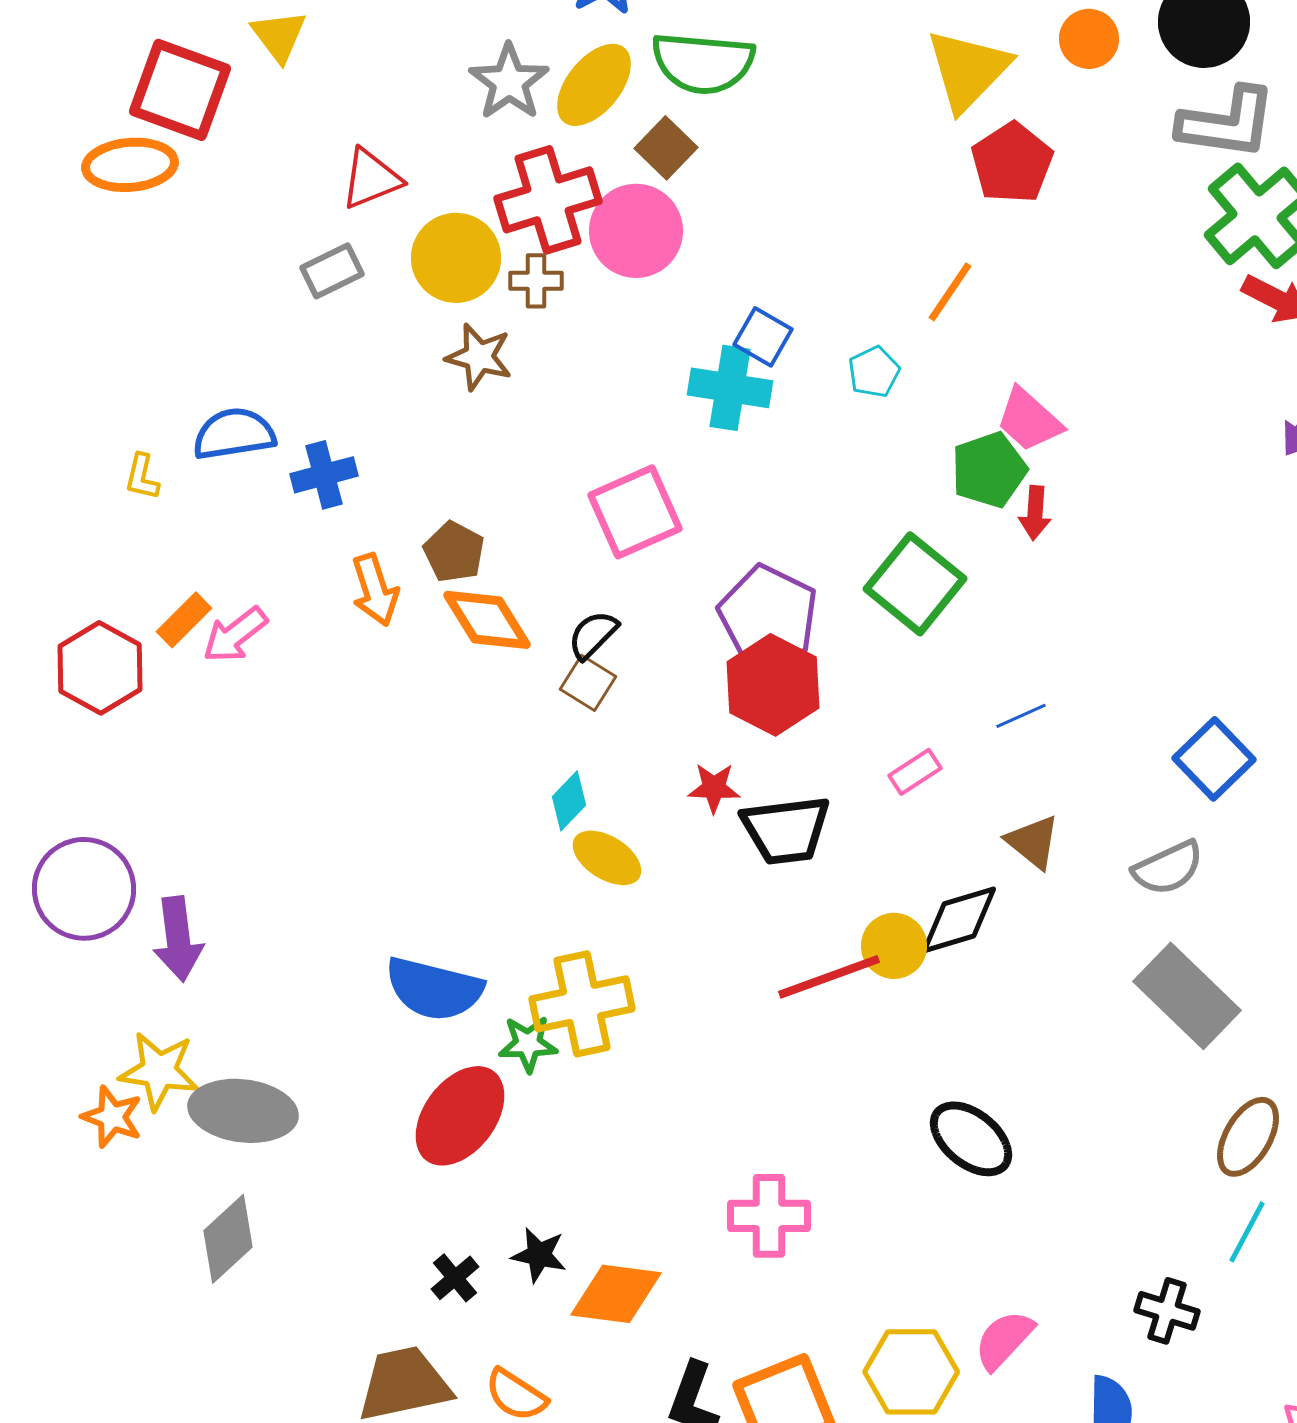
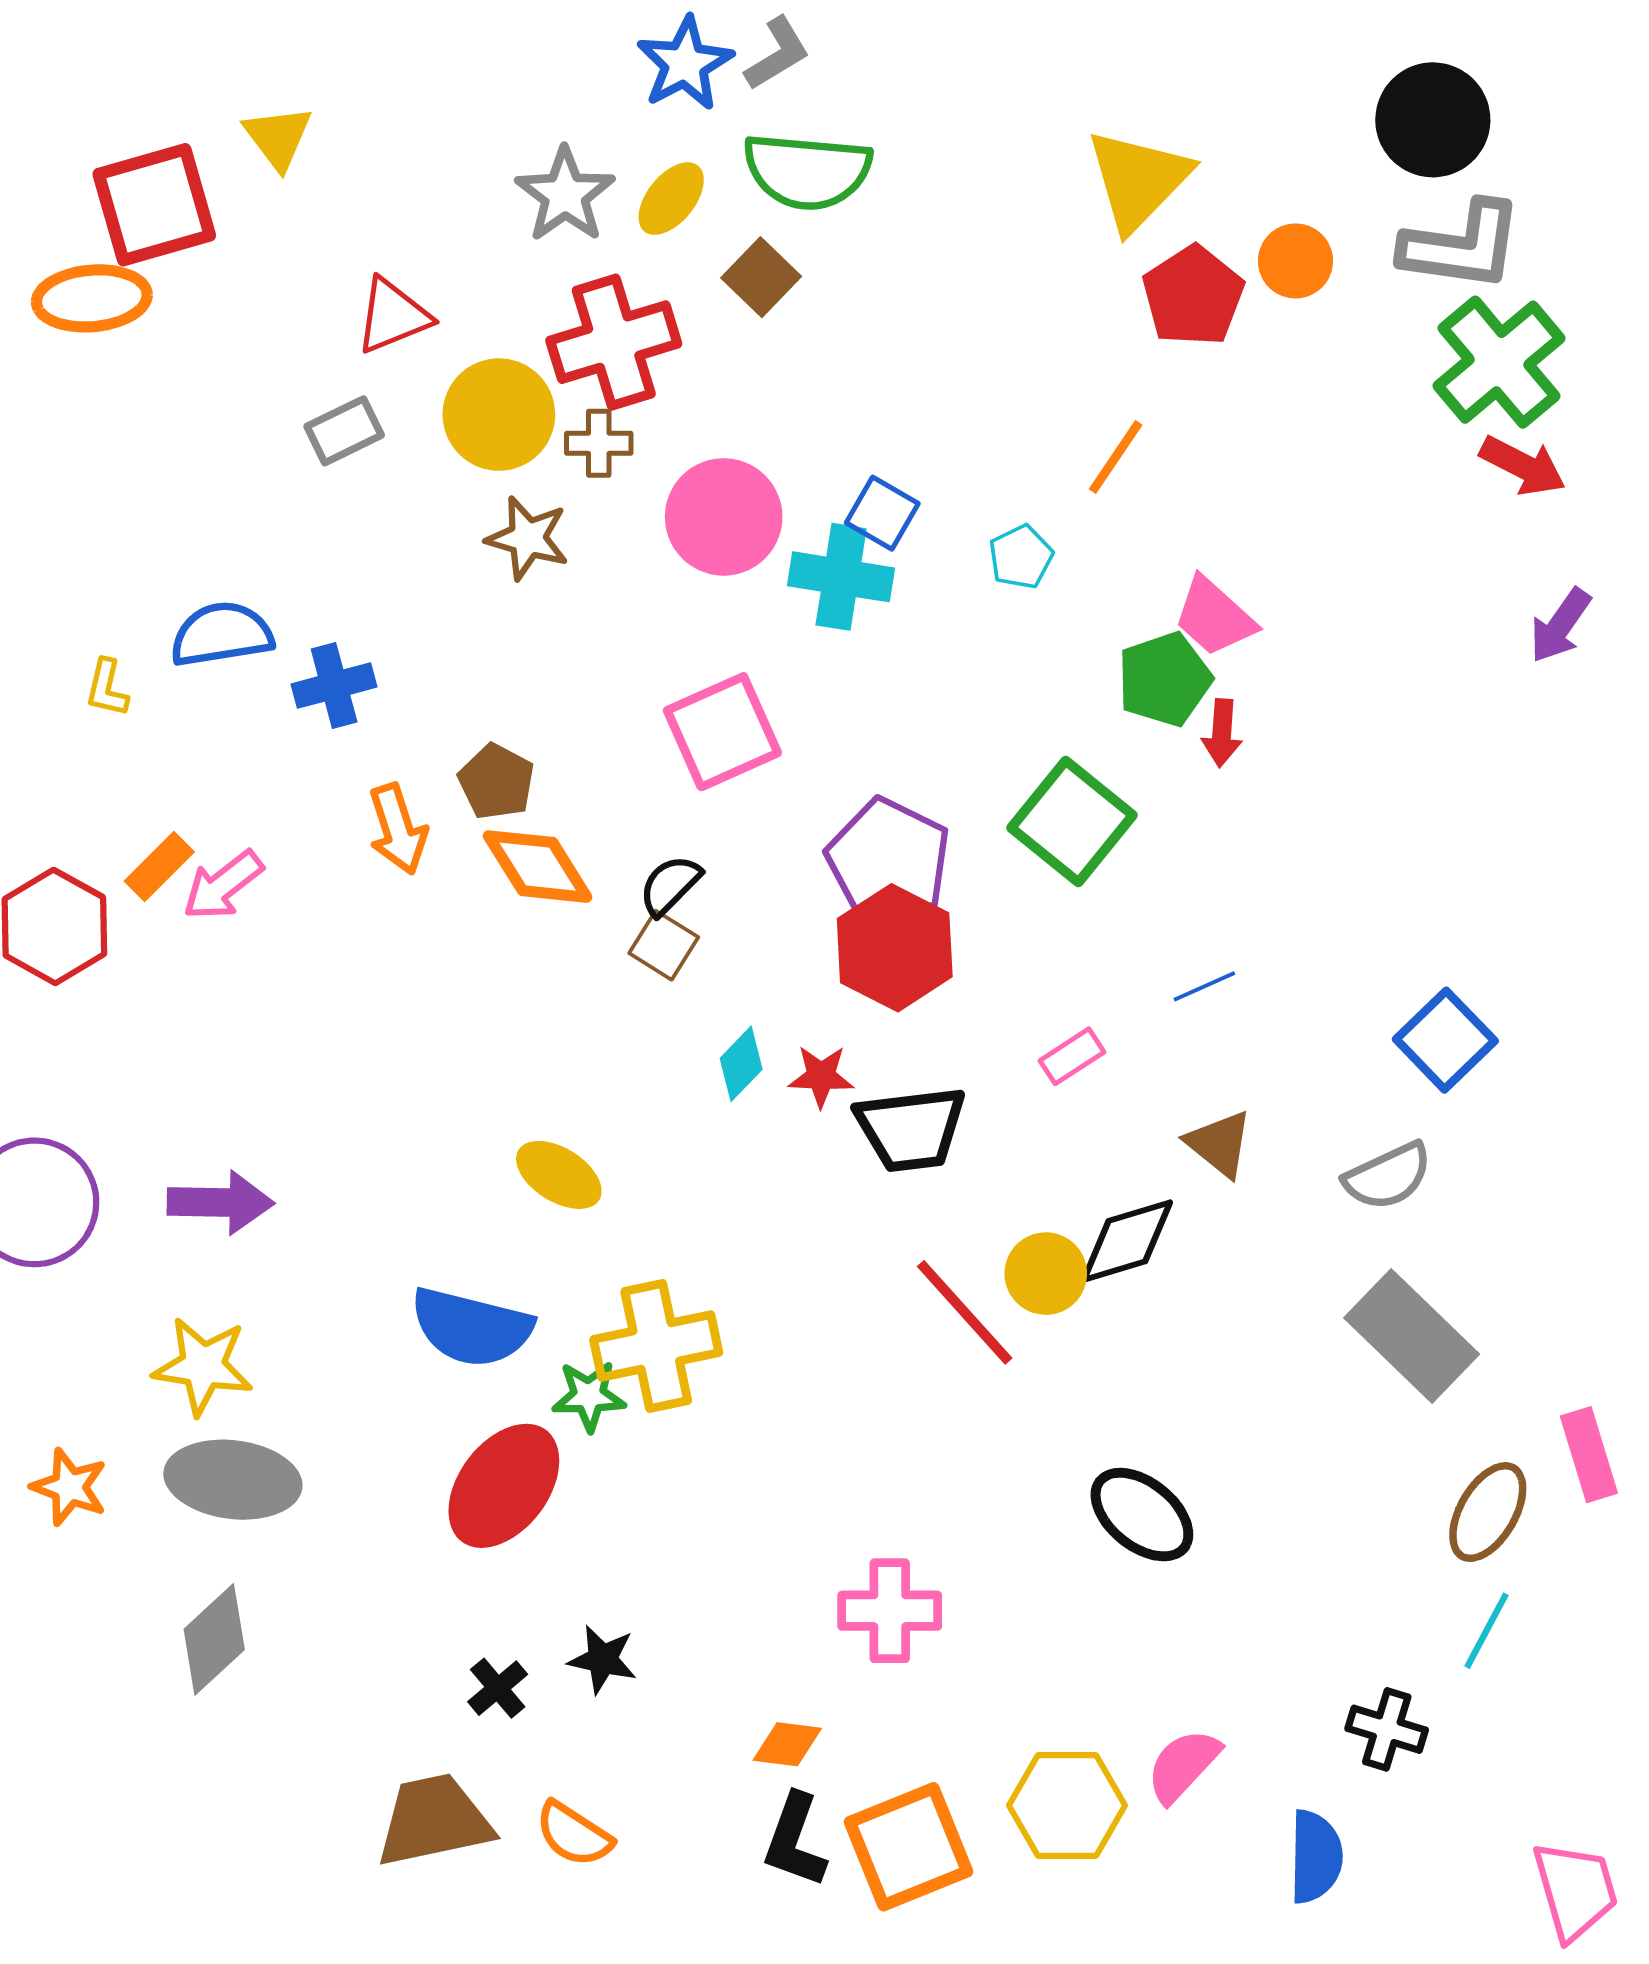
orange circle: (1089, 39) -> (1295, 261), moved
yellow ellipse: (594, 85) -> (671, 199), size x0.7
red square: (180, 90) -> (154, 205), turned -36
pink circle: (636, 231) -> (724, 517), moved
cyan diamond: (569, 801) -> (741, 1064), moved
yellow ellipse: (607, 858) -> (559, 1175), moved
purple arrow: (178, 939) -> (220, 1202), moved, turned -82
red line: (829, 977) -> (965, 1312), turned 68
yellow star: (159, 1071) -> (203, 1366), moved
orange diamond: (616, 1294) -> (787, 1744), moved, size x0.6

